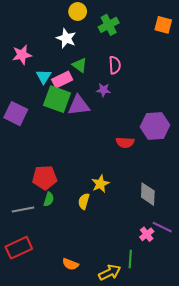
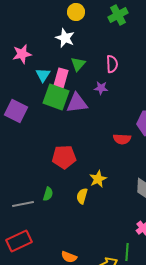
green cross: (109, 25) -> (118, 15), moved
green triangle: (80, 65) -> (78, 64), turned 35
pink rectangle: (62, 80) -> (61, 78), turned -48
red pentagon: (45, 178) -> (64, 157), moved

